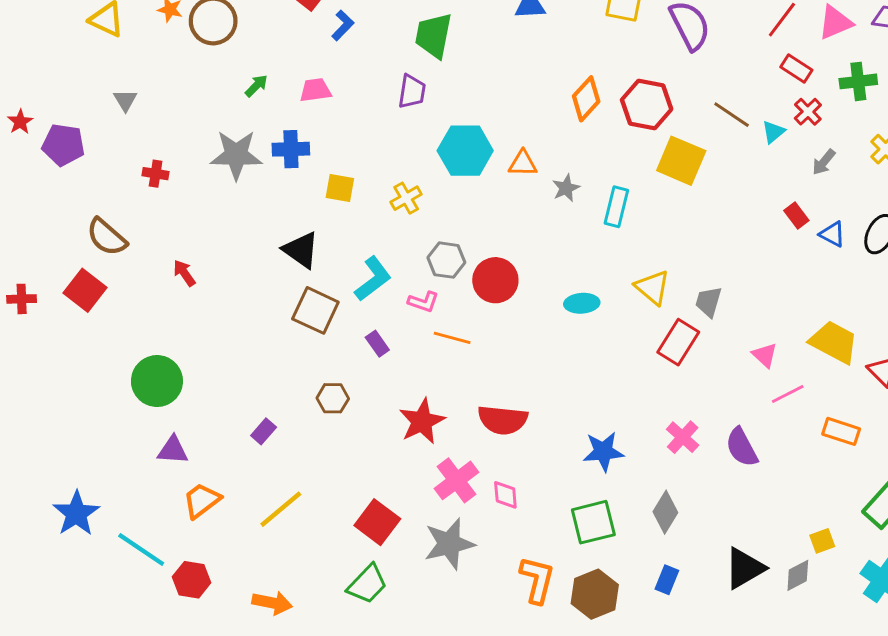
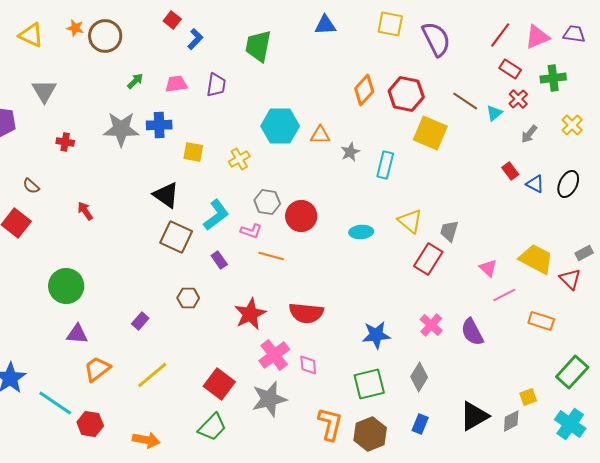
purple trapezoid: (412, 92) -> (216, 85), moved
gray triangle: (125, 100) -> (44, 91), size x1.5
brown semicircle: (107, 237) -> (31, 186), size x0.6

